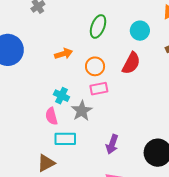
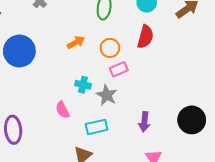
pink semicircle: (51, 116) -> (63, 110), moved

